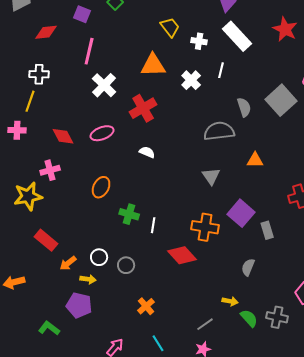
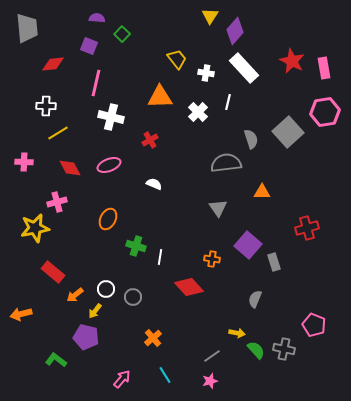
white cross: (104, 85) -> (111, 117), turned -30
yellow line: (30, 101) -> (58, 133), moved, turned 40
red cross: (143, 108) -> (150, 140), size x0.6
orange cross: (205, 227) -> (212, 259), size x0.6
yellow arrow: (88, 279) -> (95, 311), turned 119

